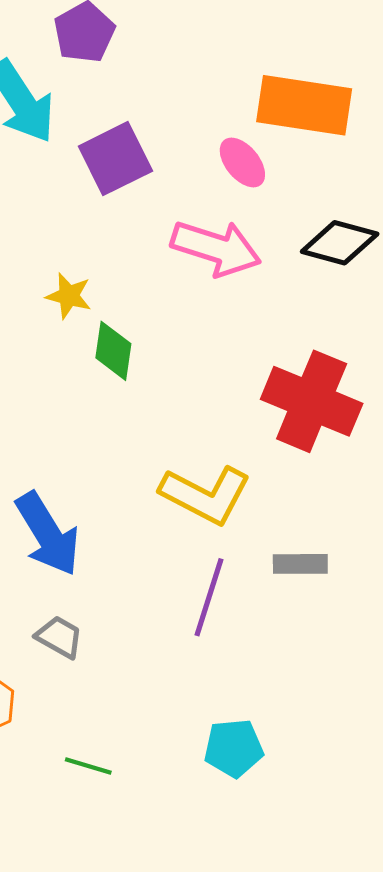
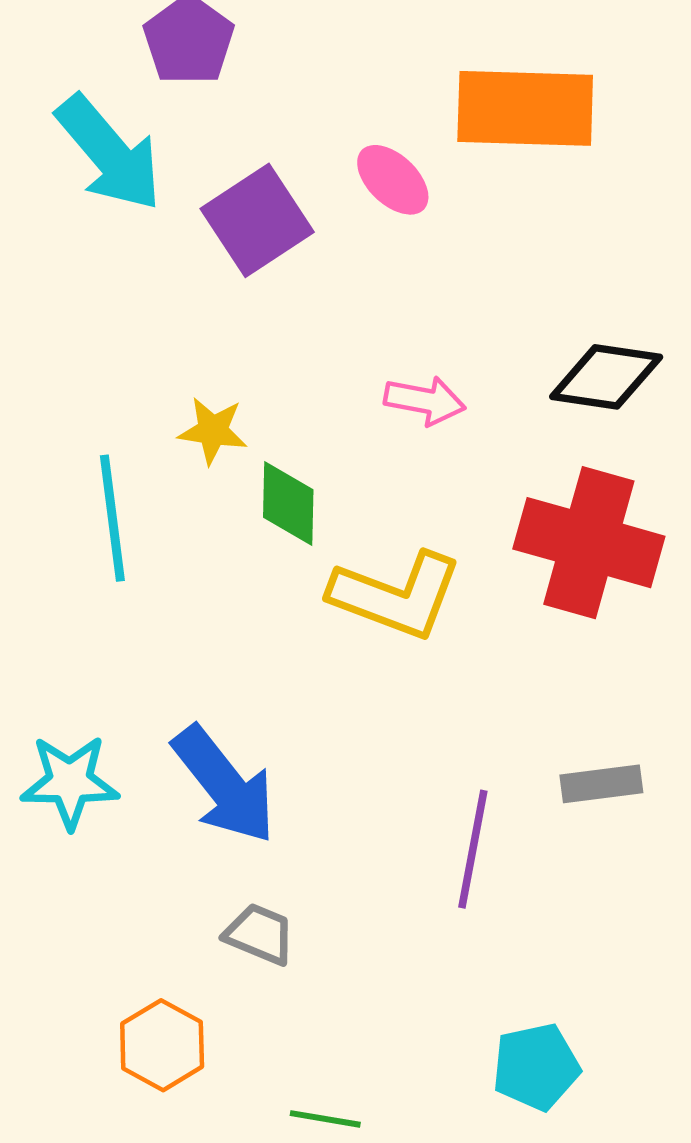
pink ellipse: (242, 162) -> (393, 180), moved
black diamond: (340, 243) -> (606, 377), moved
pink arrow: (216, 248) -> (425, 401), moved, size x0.6
yellow L-shape: (205, 495) -> (396, 595), moved

